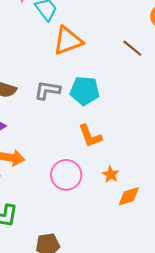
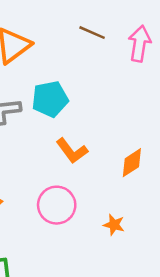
orange star: (111, 174) -> (114, 225), moved
orange diamond: (129, 196) -> (132, 163), moved

